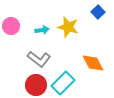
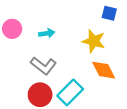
blue square: (98, 12) -> (109, 13), turned -32
yellow star: (68, 27) -> (94, 41), moved

